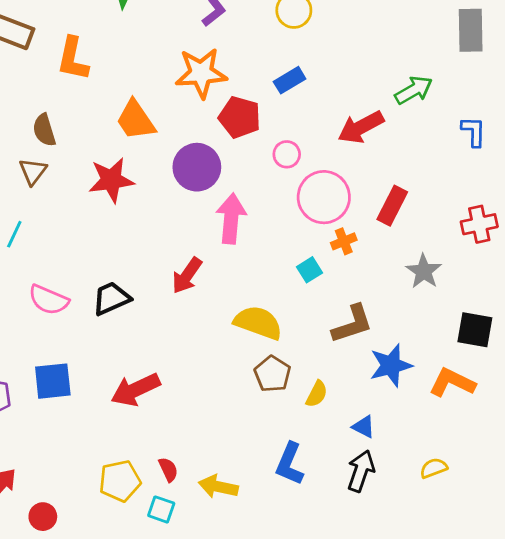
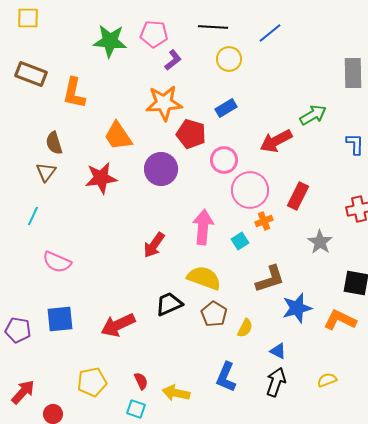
pink circle: (287, 154) -> (224, 160), size x1.4
pink arrow: (231, 218) -> (203, 227), moved
black trapezoid: (111, 298) -> (169, 304), moved
yellow pentagon: (120, 481) -> (92, 382), moved

